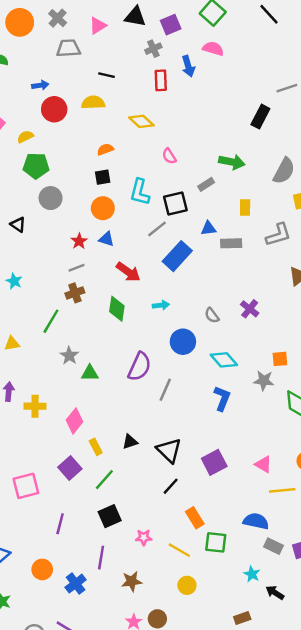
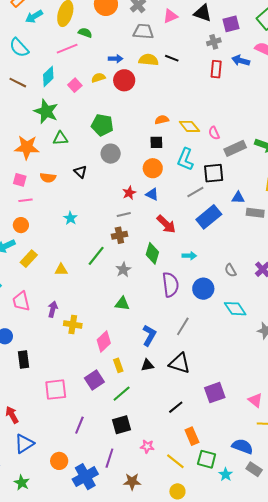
blue arrow: (188, 66) -> (241, 61), turned 114
yellow semicircle: (93, 103) -> (149, 60), moved
yellow diamond: (141, 121) -> (189, 126), moved
yellow semicircle: (25, 137) -> (98, 78), moved
gray rectangle: (206, 184) -> (235, 148), moved, size x1.5
gray star: (69, 356) -> (123, 270), moved
purple semicircle: (139, 367) -> (170, 285), moved, turned -40
blue L-shape: (222, 398) -> (149, 335), moved
black triangle: (169, 450) -> (180, 363), moved, turned -35
cyan star: (252, 574) -> (226, 474), moved
blue cross: (76, 584) -> (85, 477), size x1.4

